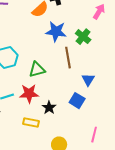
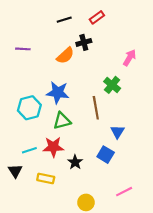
blue star: (56, 32) -> (58, 93), moved
yellow rectangle: (31, 123) -> (46, 178), moved
pink line: (94, 135) -> (124, 192), turned 49

